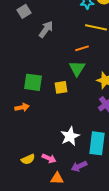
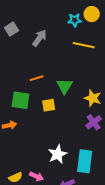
gray arrow: (46, 29) -> (40, 38), moved
orange line: (82, 48) -> (37, 78), moved

